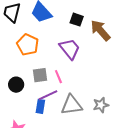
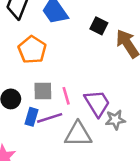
purple trapezoid: (70, 49) -> (97, 103), moved
gray star: (101, 105) -> (115, 120), moved
blue rectangle: (40, 106) -> (32, 117), moved

